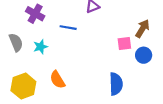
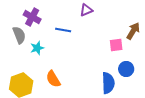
gray semicircle: (16, 42) -> (19, 35), moved
blue circle: (144, 55) -> (126, 69), moved

